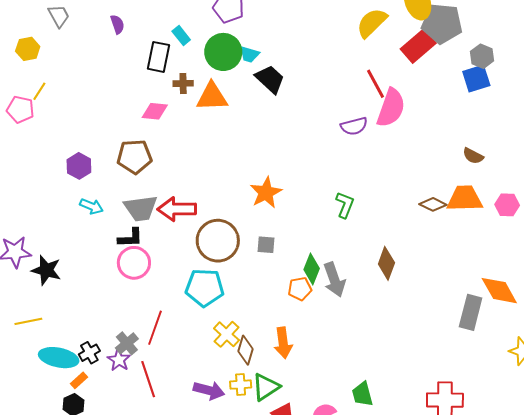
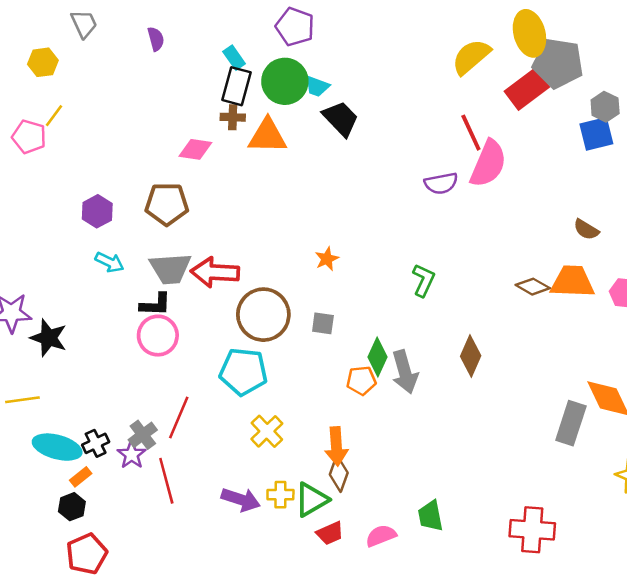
black rectangle: (158, 57) -> (236, 86), moved
orange star: (266, 193) -> (327, 259), size x0.6
brown diamond: (245, 350) -> (339, 474), moved

